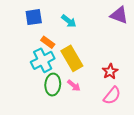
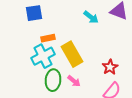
cyan arrow: (69, 21) -> (91, 17), moved
orange rectangle: (48, 42) -> (48, 38), turned -48

